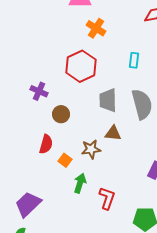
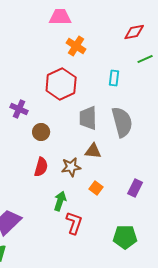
red semicircle: (46, 144) -> (41, 167), moved
orange square: (65, 160) -> (96, 188), moved
red L-shape: (107, 198) -> (74, 223), moved

